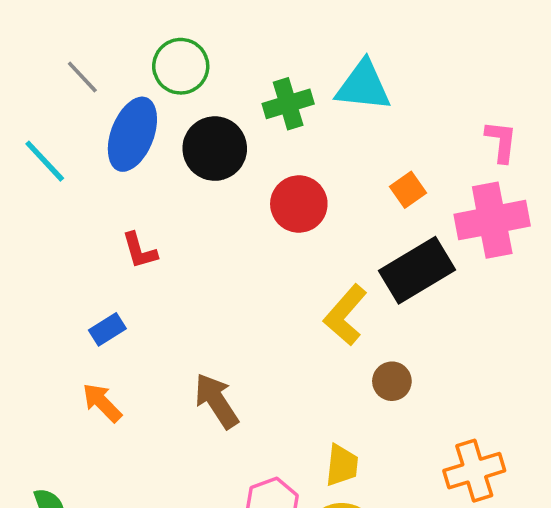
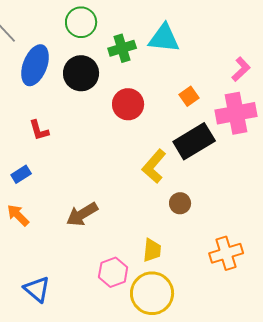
green circle: (181, 66) -> (81, 22), moved
pink L-shape: (501, 141) -> (241, 69), turned 40
brown arrow: (217, 401) -> (82, 214), turned -88

